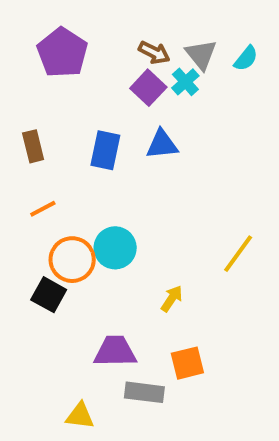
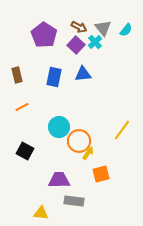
purple pentagon: (62, 53) -> (44, 35), moved
orange circle: (72, 260) -> (79, 141), moved
orange square: (187, 363) -> (101, 174), moved

